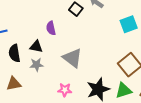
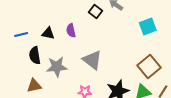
black triangle: (36, 47) -> (48, 33), moved
gray star: (37, 65) -> (57, 67), size x1.5

